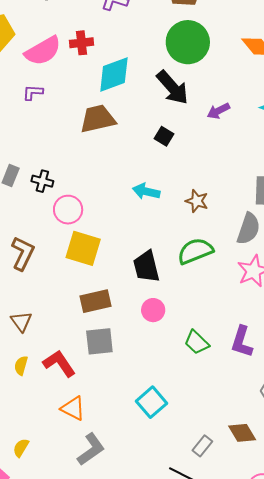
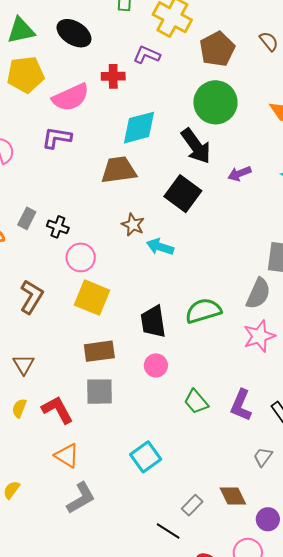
red cross: (81, 43) -> (113, 76), moved
purple L-shape: (33, 92) -> (57, 138), size x1.4
black square: (164, 136) -> (183, 194), size x1.8
brown star: (197, 201) -> (133, 225), moved

